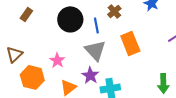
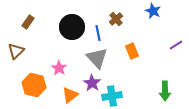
orange rectangle: (130, 43) -> (132, 51), size x0.7
brown triangle: (14, 54) -> (16, 51), moved

